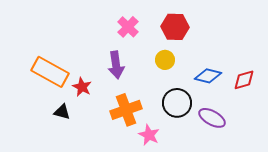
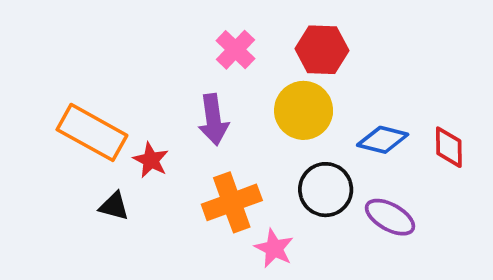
yellow circle: (165, 60) -> (304, 110), size x1.6
red diamond: (244, 80) -> (449, 147), turned -75

